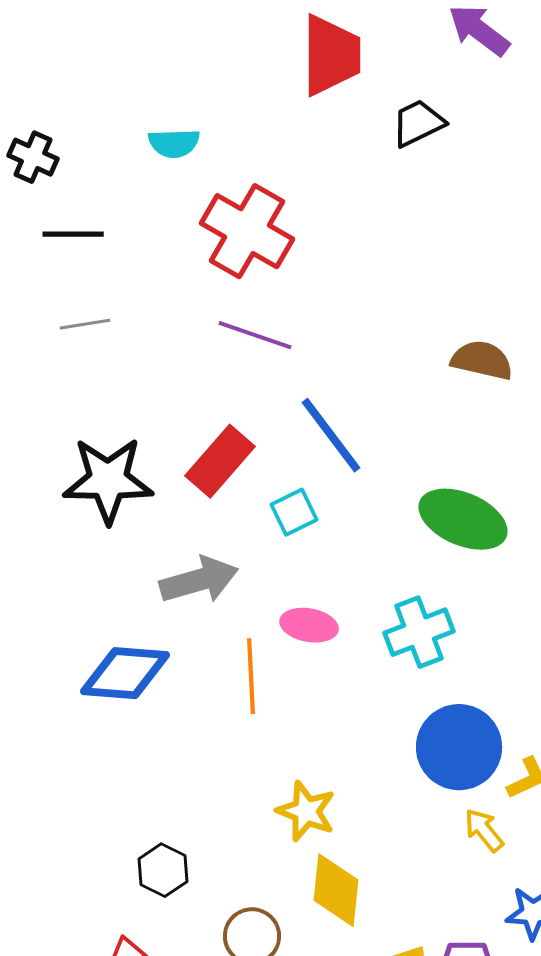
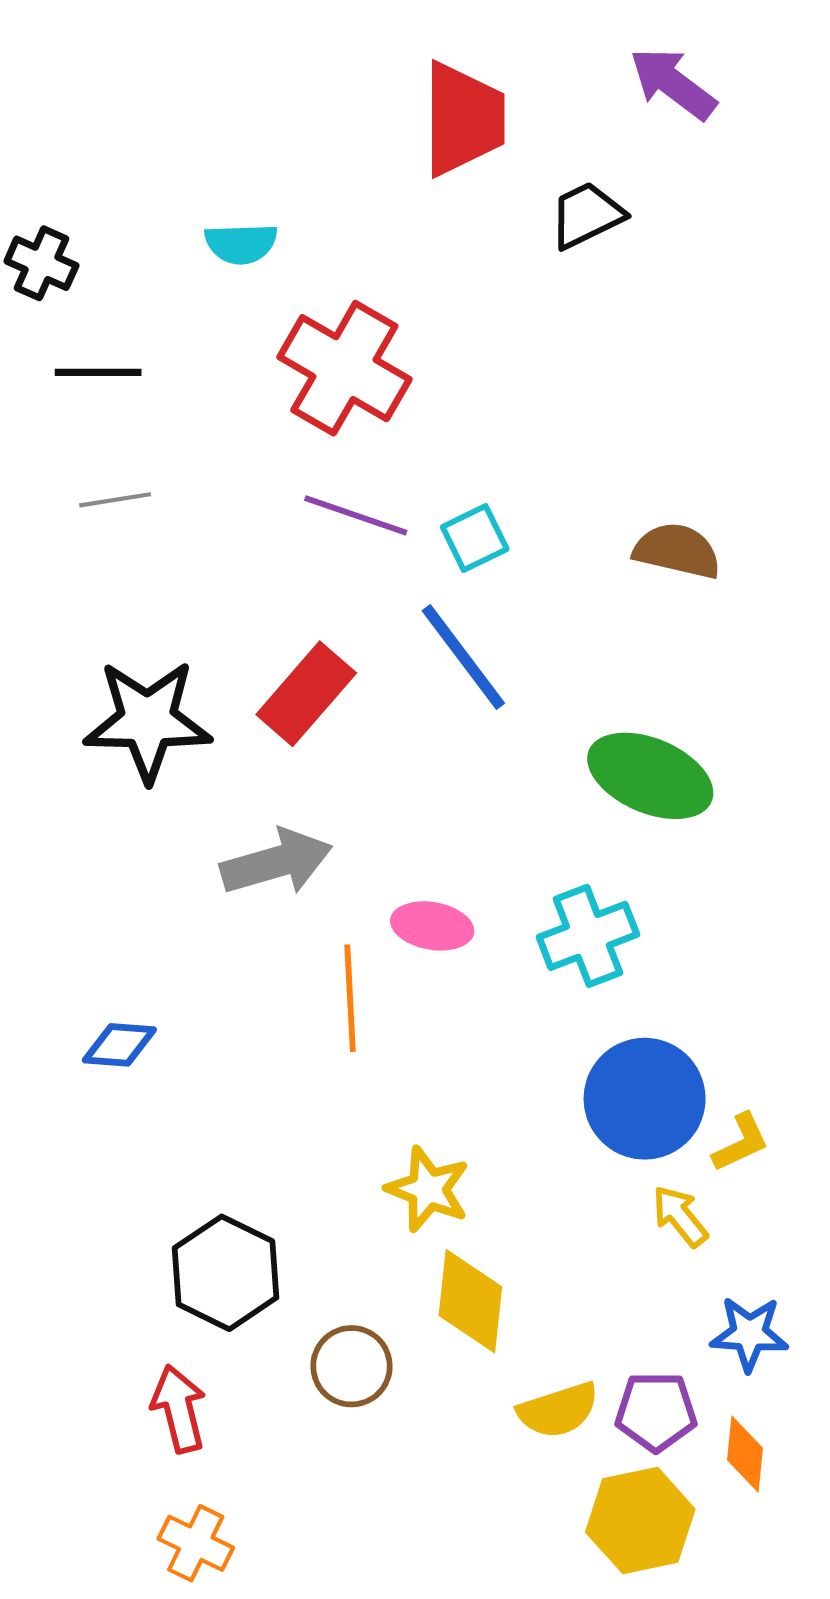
cyan square: (294, 512) -> (475, 538), moved
blue diamond: (125, 673) -> (119, 1045), moved, size x0.6
black hexagon: (163, 870) -> (225, 1273), size x1.5

